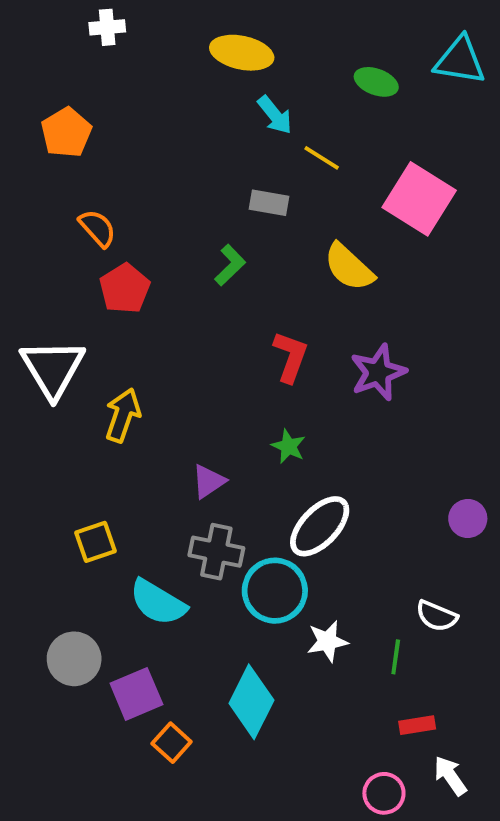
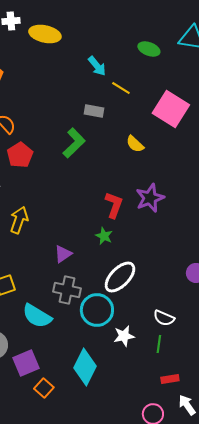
yellow ellipse: (242, 53) -> (45, 34), moved
green L-shape: (230, 265) -> (74, 143), size x1.4
yellow semicircle: (349, 267) -> (135, 144), size x0.7
red L-shape: (290, 357) -> (114, 205), moved
white semicircle: (437, 616) -> (164, 318), moved

